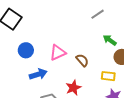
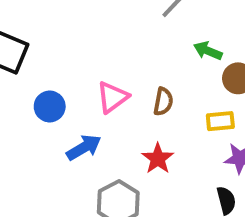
brown semicircle: (82, 60) -> (163, 102), turned 64

